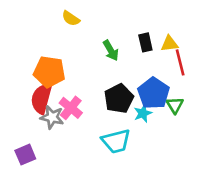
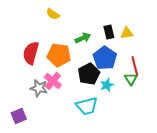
green arrow: (111, 50) -> (83, 38), turned -84
red line: (180, 62) -> (135, 66), moved
orange pentagon: (49, 72) -> (59, 55), moved
blue pentagon: (153, 93) -> (105, 58), moved
red semicircle: (41, 99) -> (31, 53), moved

